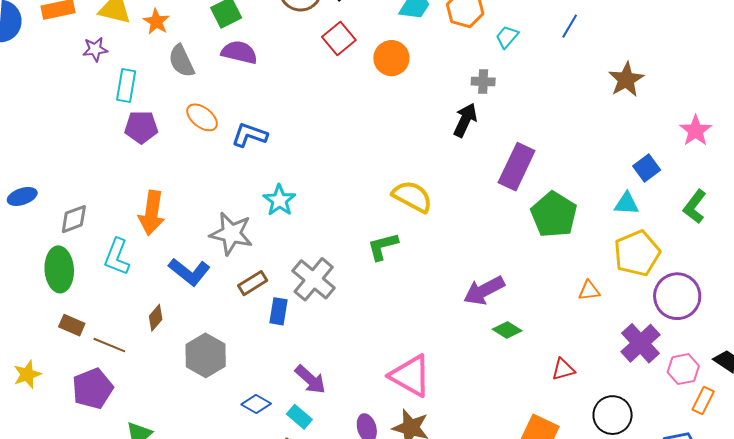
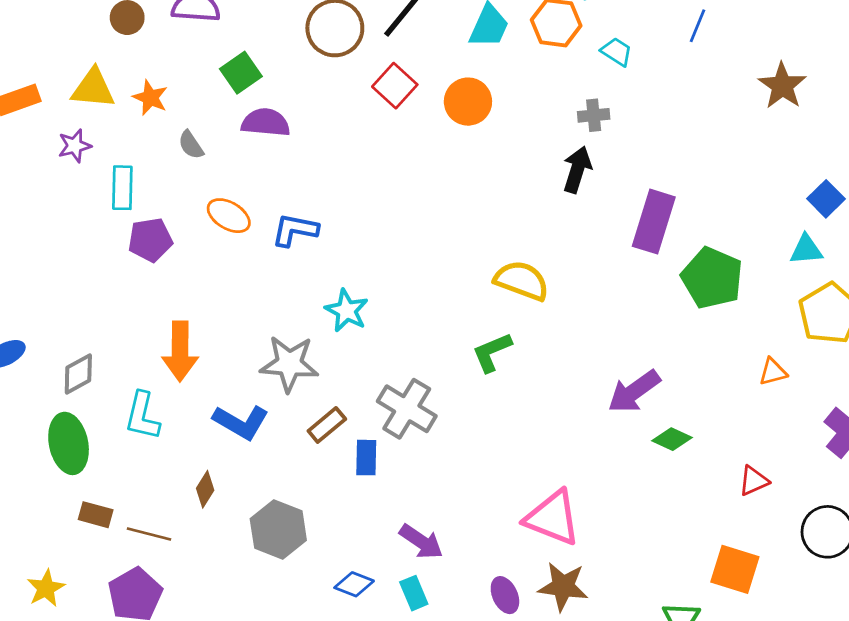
cyan trapezoid: (507, 37) -> (617, 52), turned 90
gray semicircle: (181, 61) -> (191, 145), size x0.7
cyan rectangle: (299, 417) -> (414, 593), turned 35

